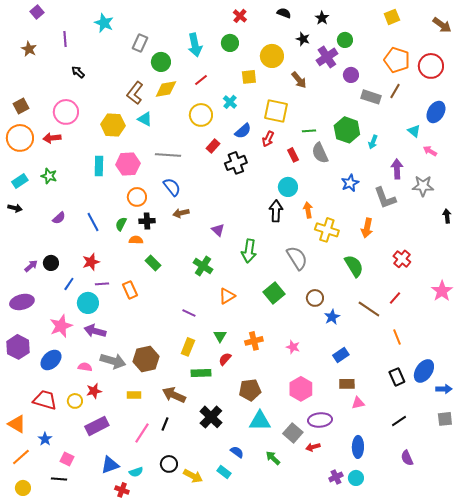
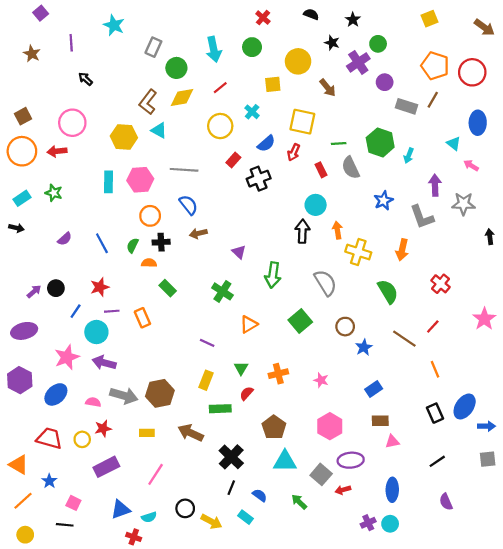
blue ellipse: (436, 112) -> (478, 123), turned -30
brown pentagon: (250, 390) -> (274, 427), turned -30
black line: (165, 424) -> (231, 488), moved

